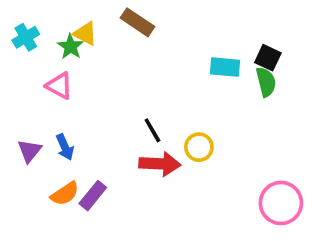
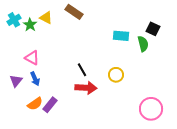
green star: (70, 47) -> (30, 25), moved
black square: (268, 58) -> (153, 29), moved
pink triangle: (59, 86) -> (32, 58), moved
yellow circle: (199, 147) -> (116, 75), moved

